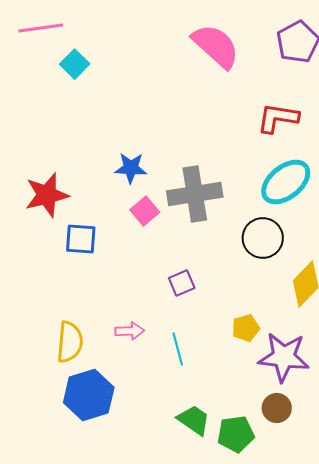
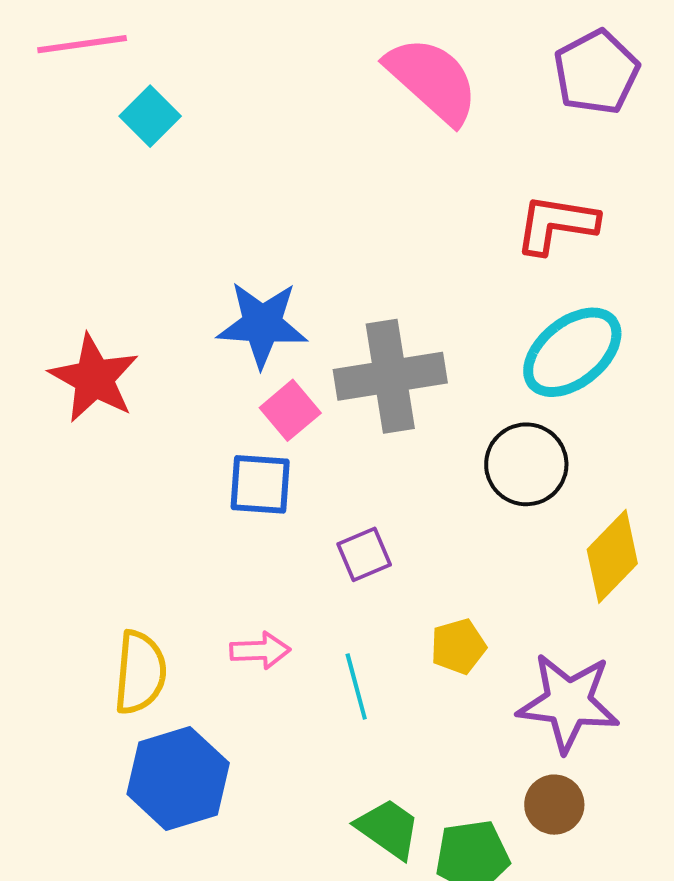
blue star: (131, 168) -> (262, 324), size x1.4
red star: (47, 195) -> (94, 378), turned -30
blue square: (81, 239) -> (260, 484), moved
yellow pentagon: (246, 328) -> (458, 646), moved

